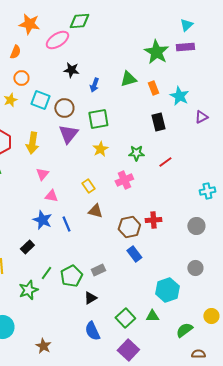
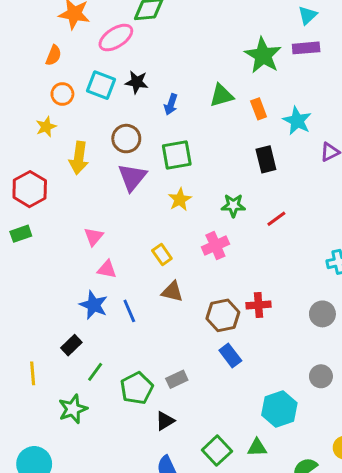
cyan square: (40, 100) -> (101, 85), moved
yellow arrow: (32, 143) -> (79, 158), moved
green line: (46, 273) -> (95, 372), moved

